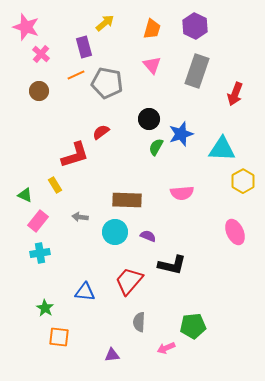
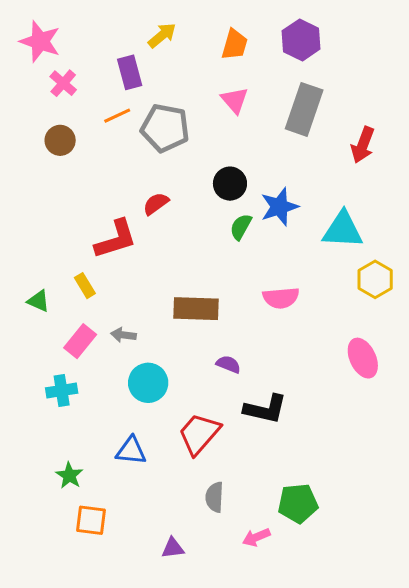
pink rectangle: (38, 221) -> (80, 341), moved
cyan circle: (115, 232) -> (148, 383), moved

